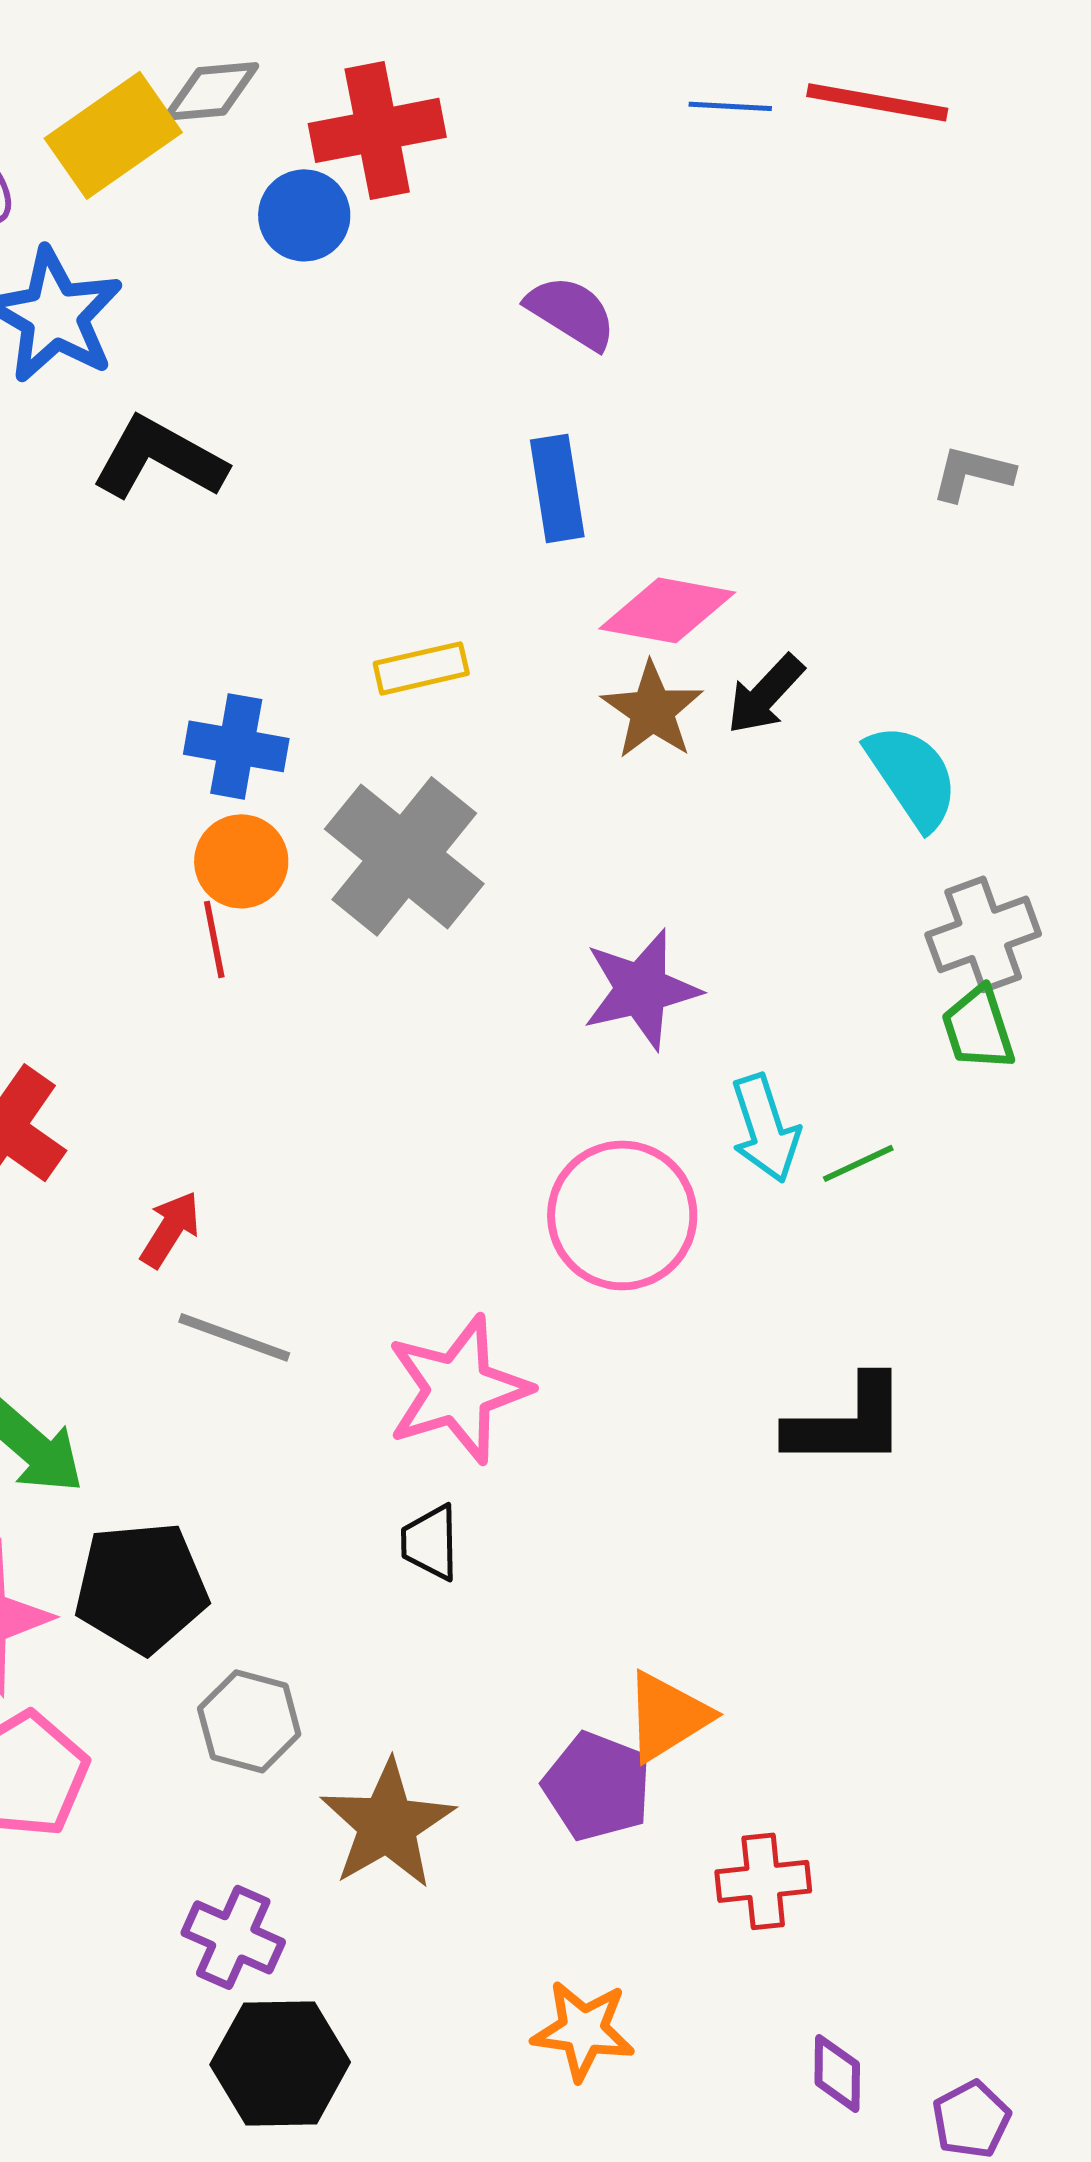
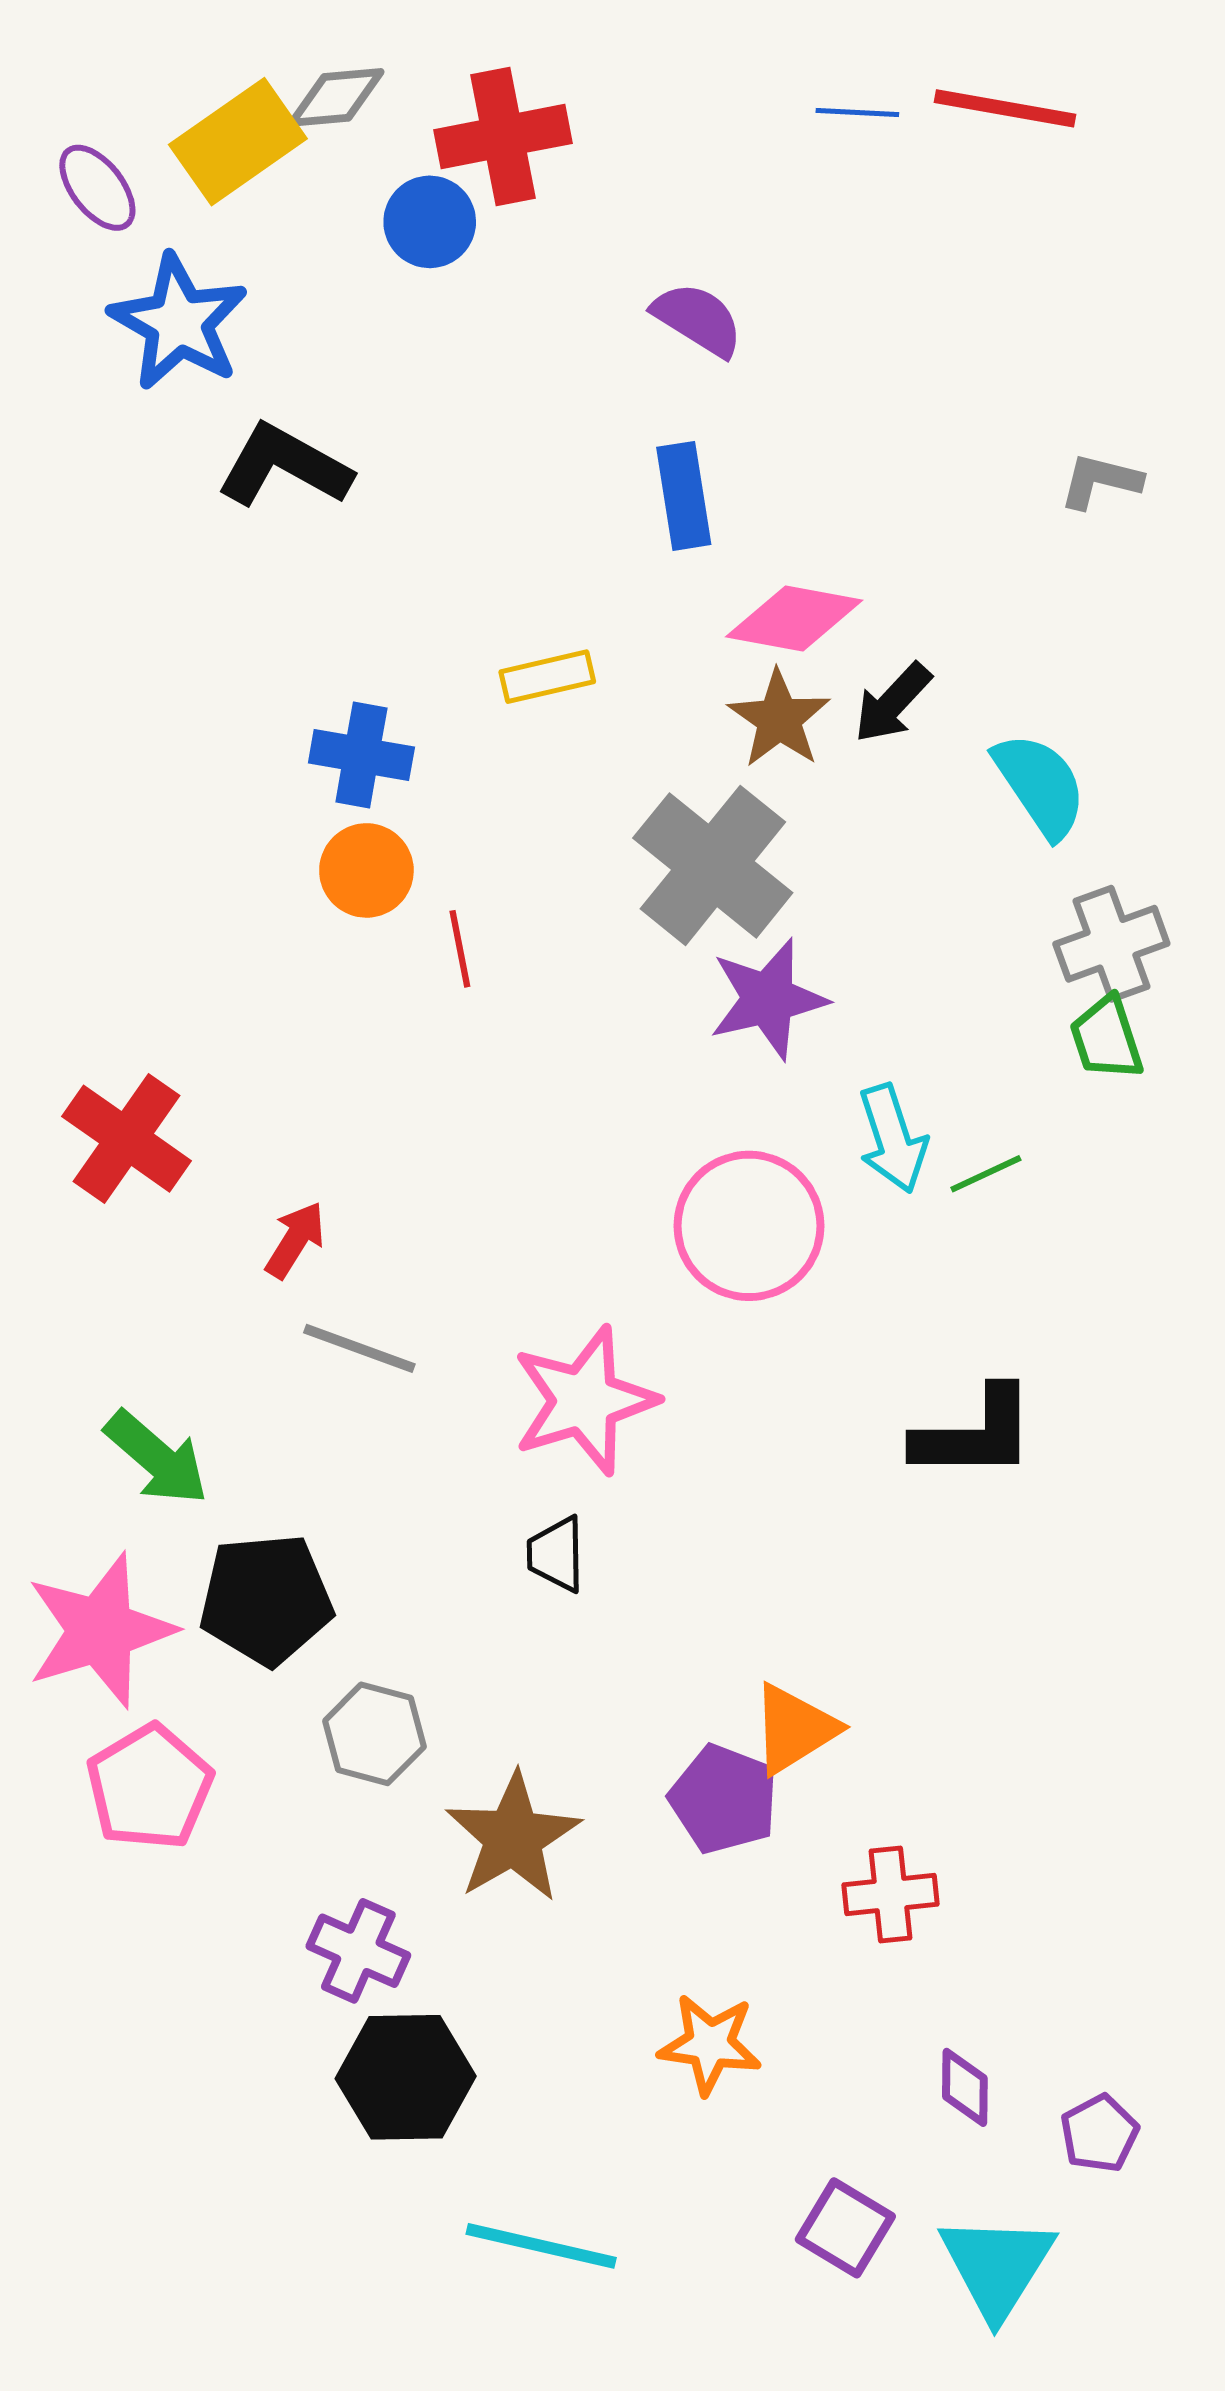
gray cross: (404, 856) -> (713, 865), moved
red line: (214, 939) -> (460, 949), moved

